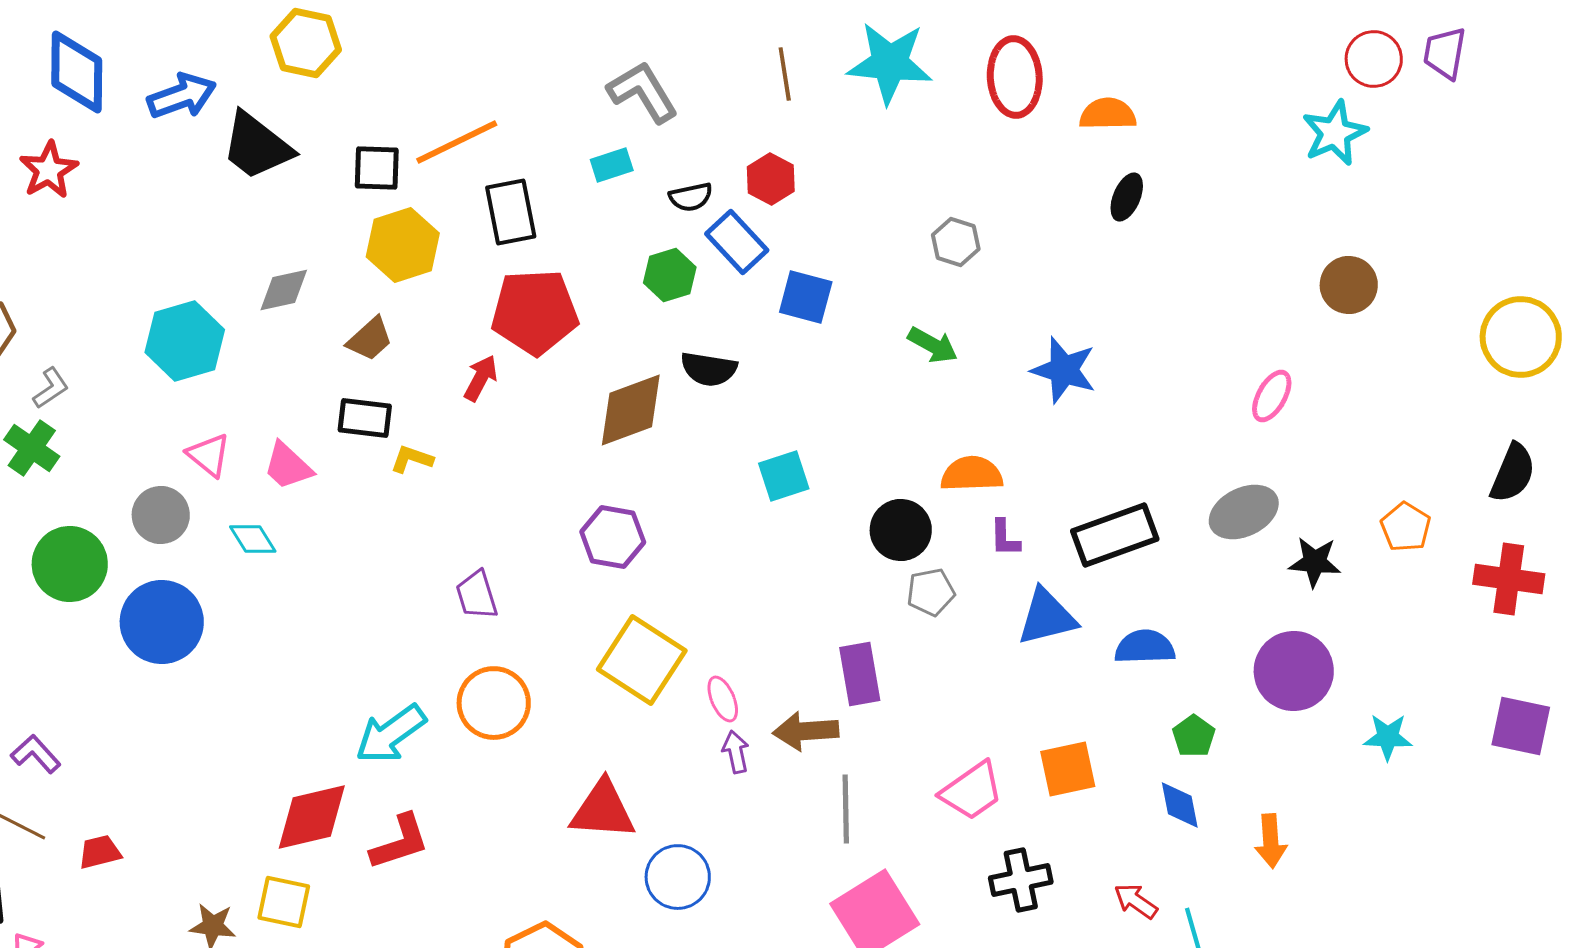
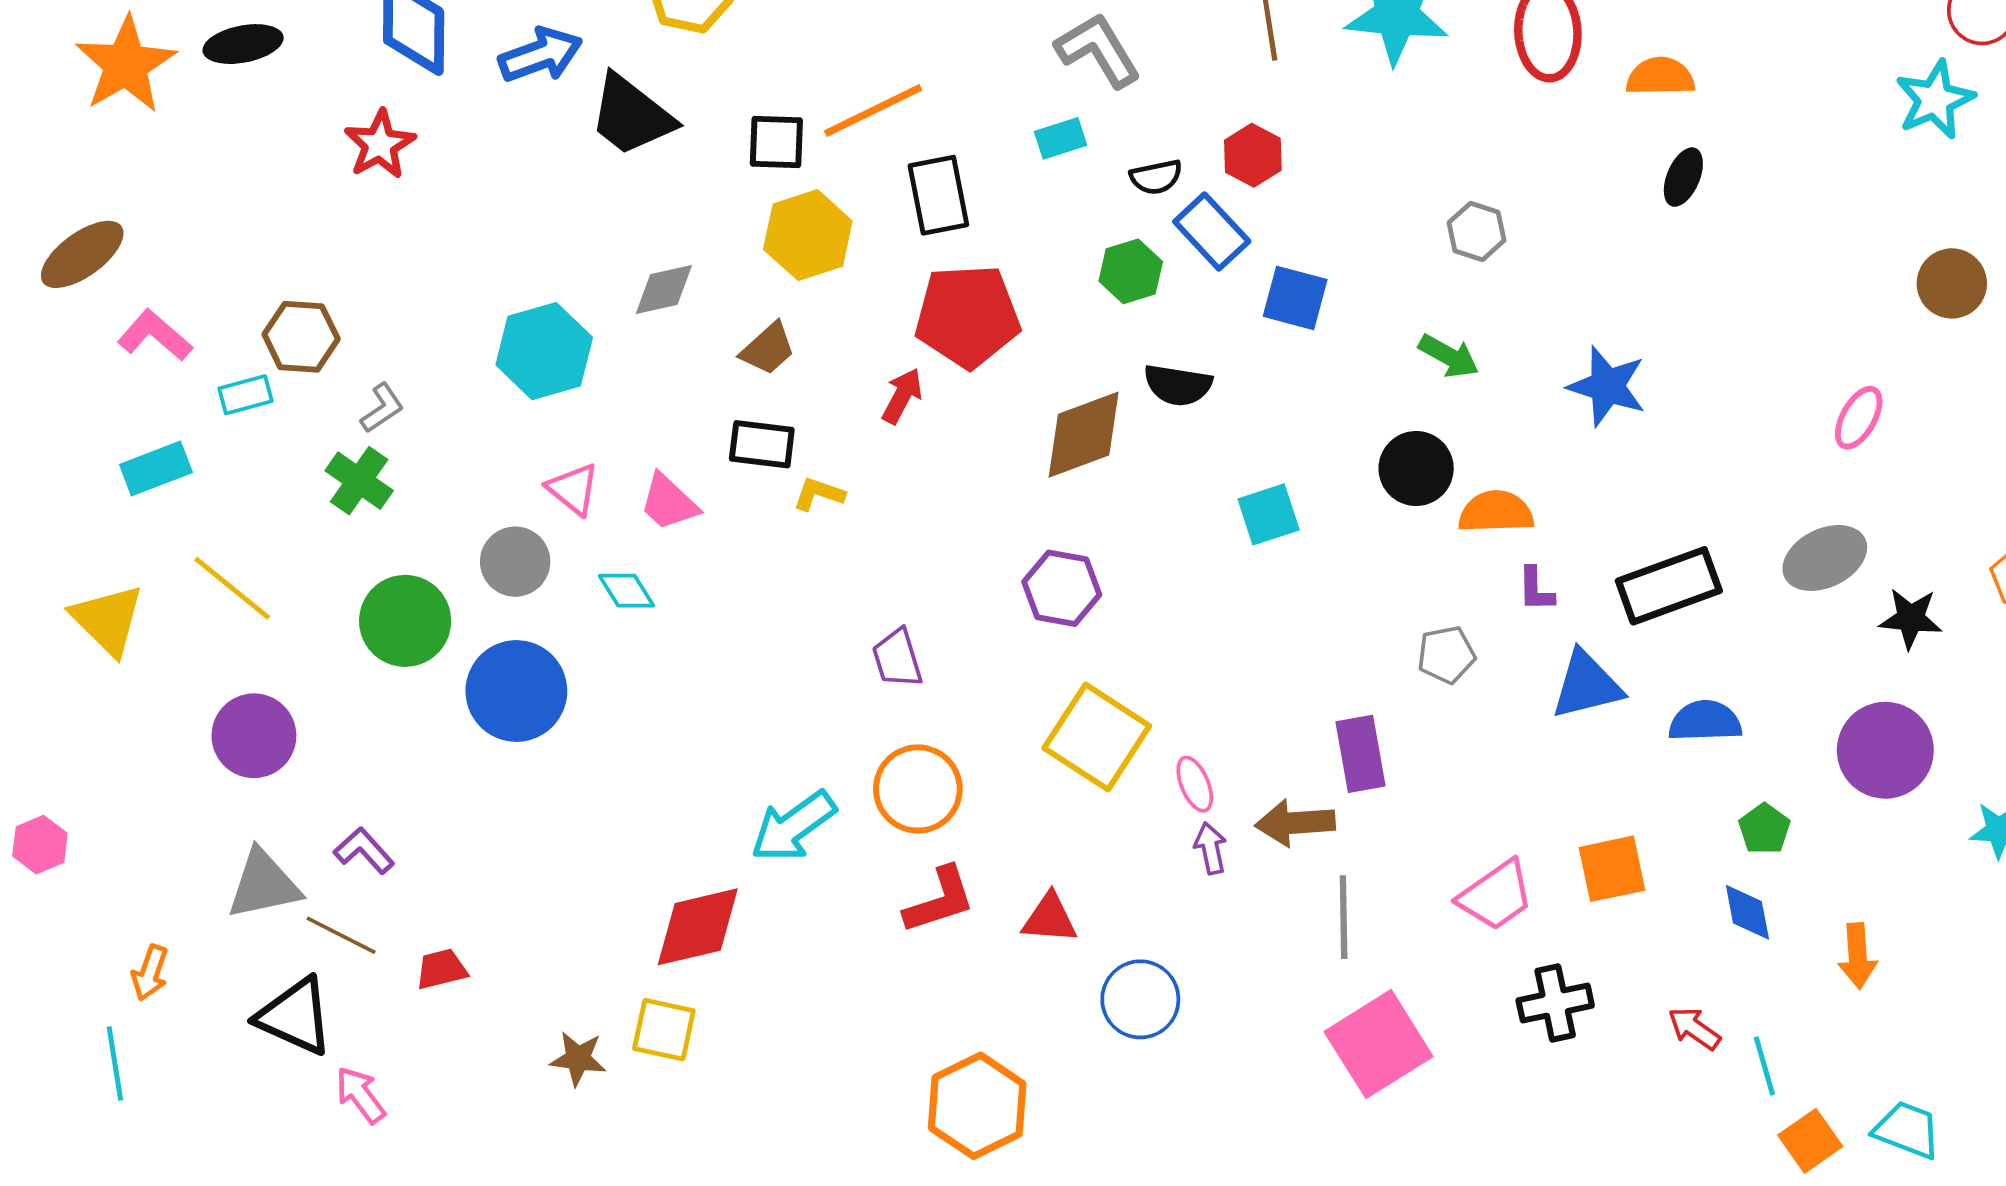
black circle: (901, 530) -> (1416, 468), moved
red triangle: (603, 810) -> (1050, 918), size x0.7
red L-shape: (400, 842) -> (940, 900), moved

